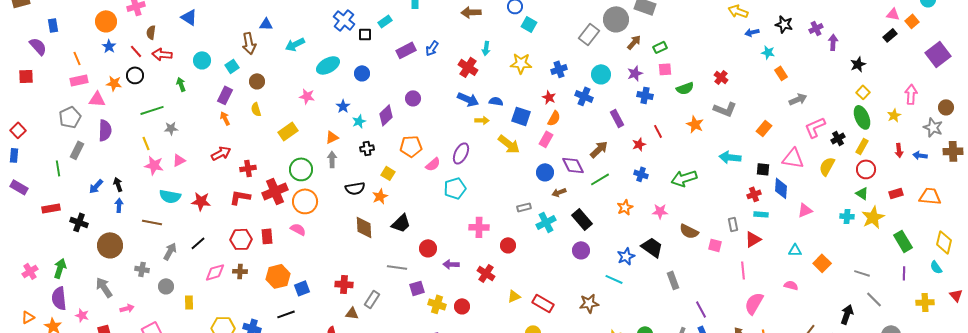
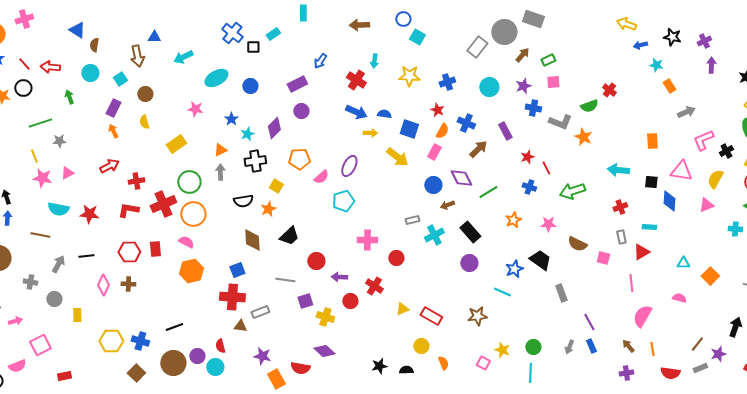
brown semicircle: (151, 32) -> (94, 45), moved
purple arrow: (833, 42) -> (711, 65), moved
purple rectangle: (406, 50) -> (297, 84), moved
green semicircle: (685, 88) -> (589, 106), moved
blue cross: (584, 96) -> (466, 123), moved
gray L-shape: (725, 109) -> (560, 122), moved
orange rectangle: (764, 128) -> (652, 141), turned -42
red line: (658, 131) -> (546, 168), moved
black cross: (367, 148) -> (255, 161), size x1.5
brown arrow: (599, 149) -> (478, 149), moved
red cross: (754, 194) -> (620, 207), moved
pink triangle: (805, 210) -> (706, 205), moved
black line: (198, 243) -> (86, 256), turned 35
pink diamond: (215, 272) -> (103, 285), turned -50
orange hexagon: (278, 276) -> (191, 271), moved
red cross: (344, 284) -> (232, 297), size x1.4
blue square: (302, 288) -> (237, 270), moved
gray rectangle: (372, 299) -> (260, 312), turned 36
red circle: (462, 306) -> (350, 301), moved

